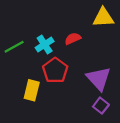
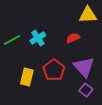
red semicircle: (73, 39) -> (73, 38), moved
red pentagon: (55, 70) -> (54, 70), moved

